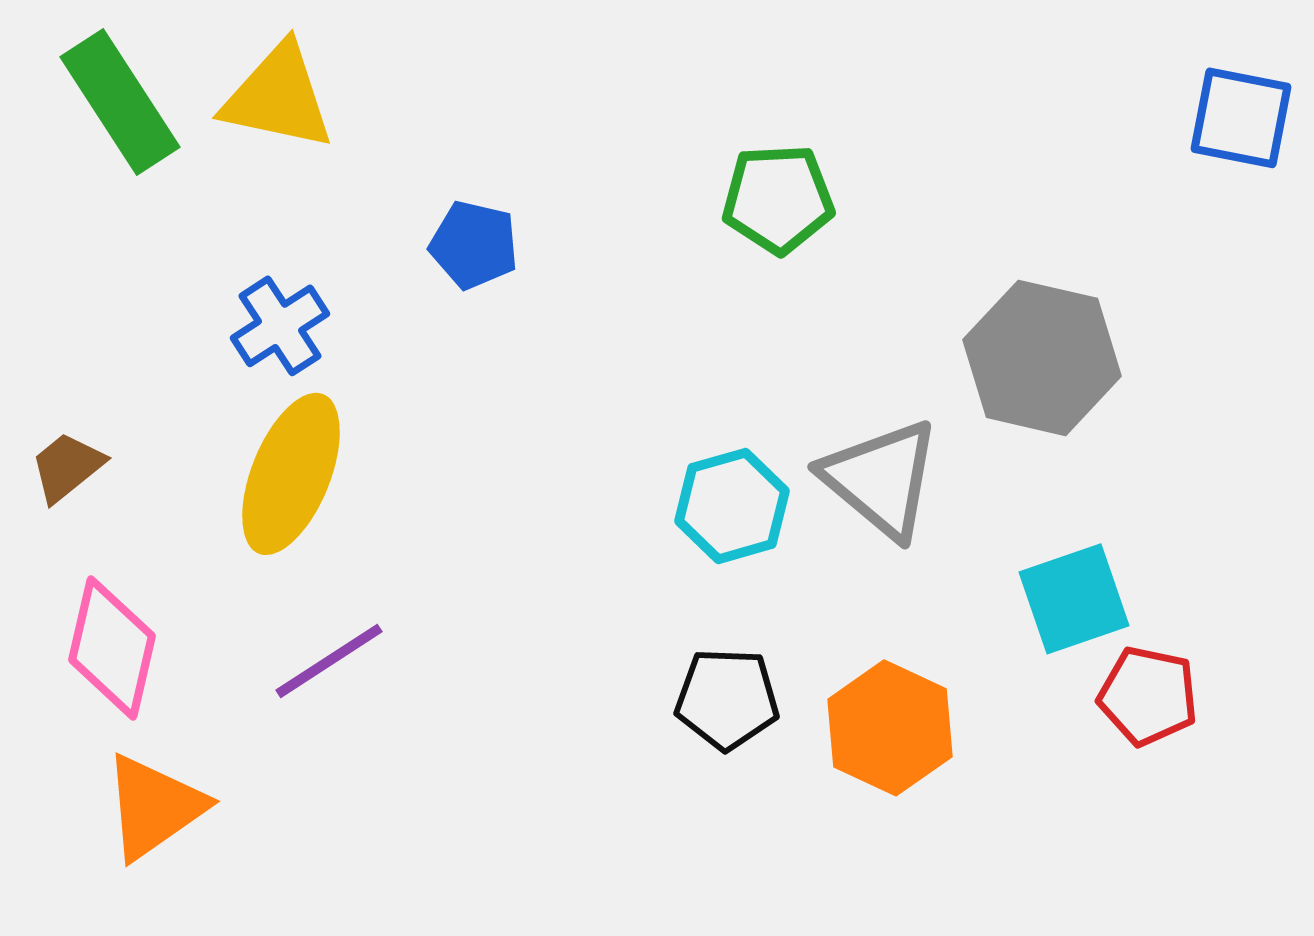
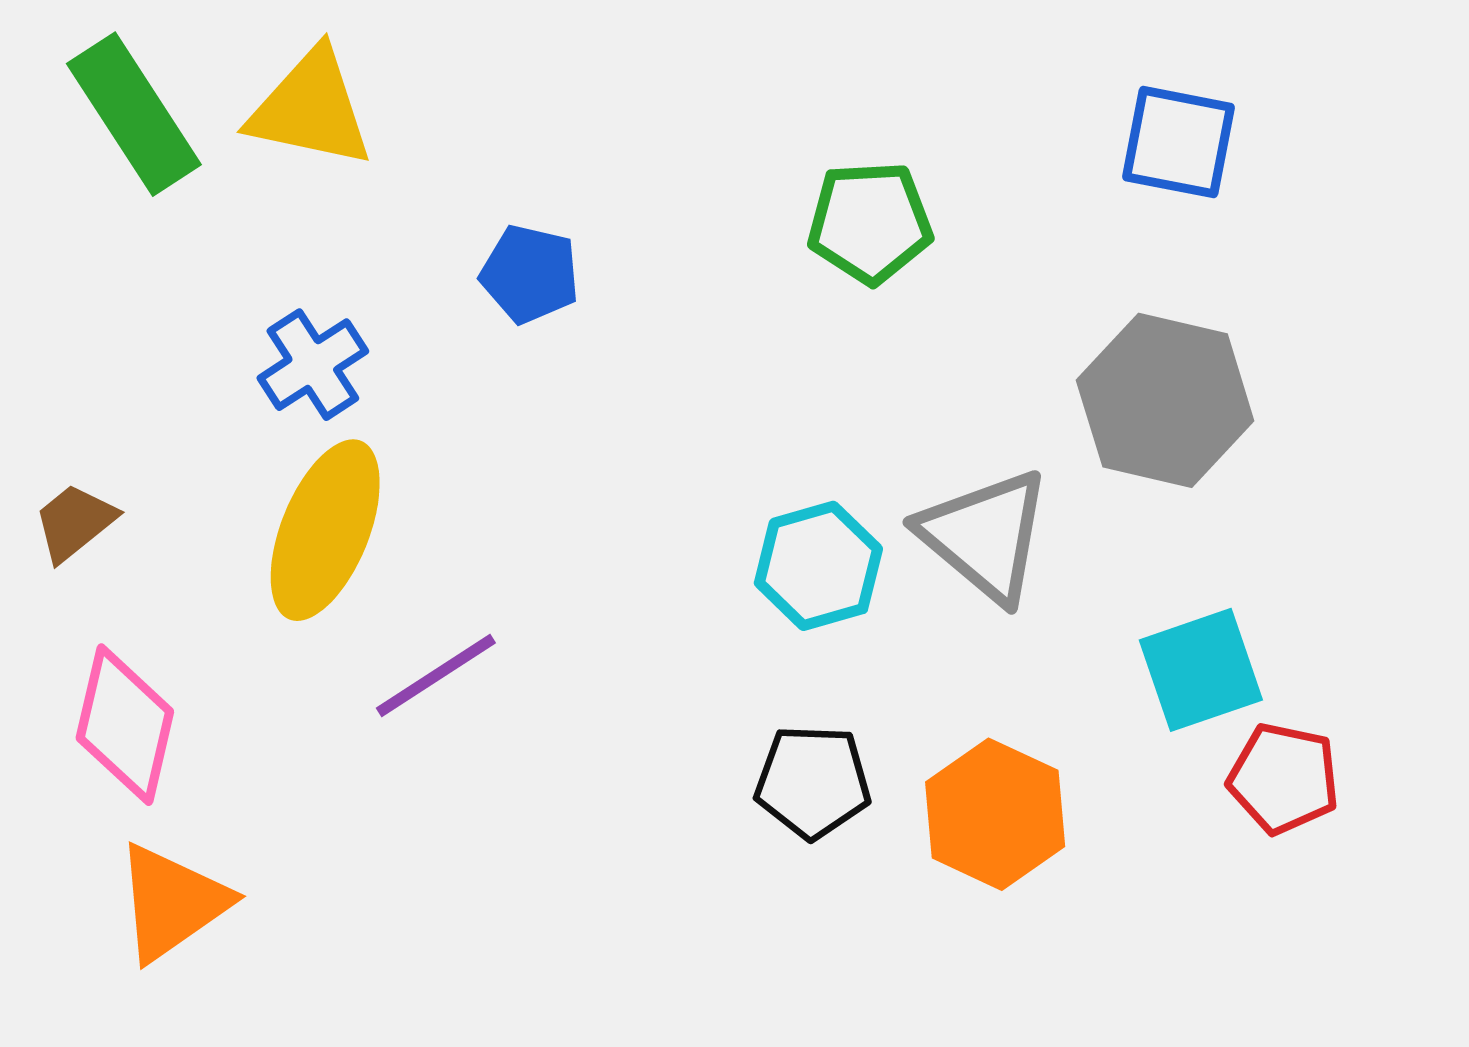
blue square: (1241, 118) -> (1179, 142), moved
purple line: (329, 661) -> (436, 676), moved

